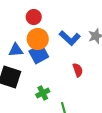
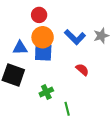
blue square: (39, 54) -> (43, 52), turned 30
red semicircle: (78, 70) -> (82, 70), turned -32

